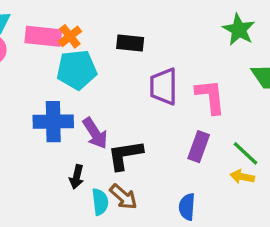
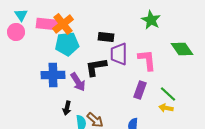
green star: (239, 30) -> (151, 20), moved
orange cross: (70, 36) -> (63, 24), size x1.5
black rectangle: (130, 43) -> (106, 37), moved
black L-shape: (125, 155) -> (96, 67), moved

